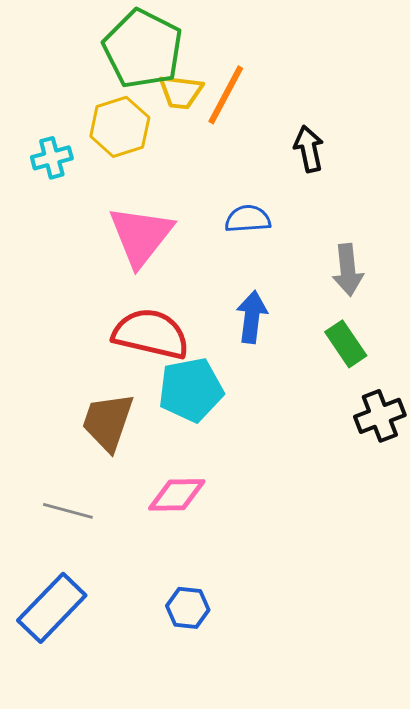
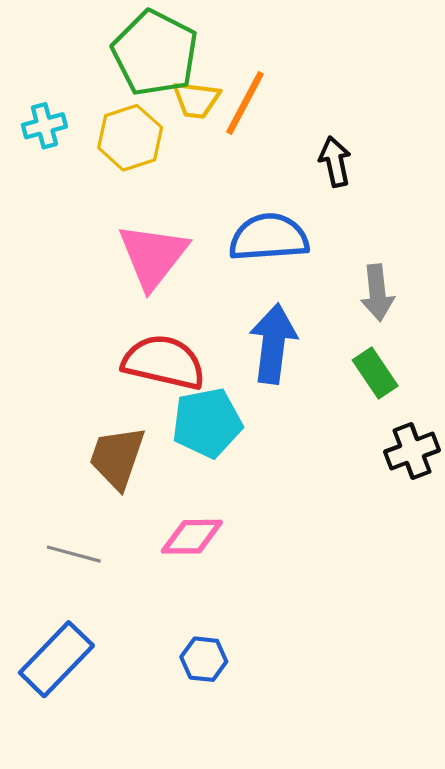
cyan cross: (52, 158) -> (44, 126), moved
blue semicircle: (248, 219) -> (269, 237), size x1.6
blue arrow: (252, 317) -> (273, 344), size x1.4

